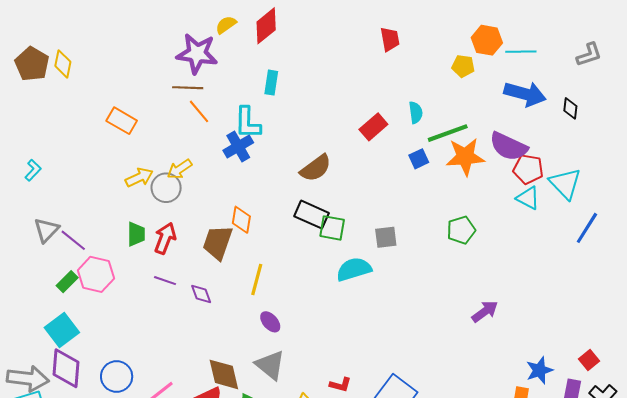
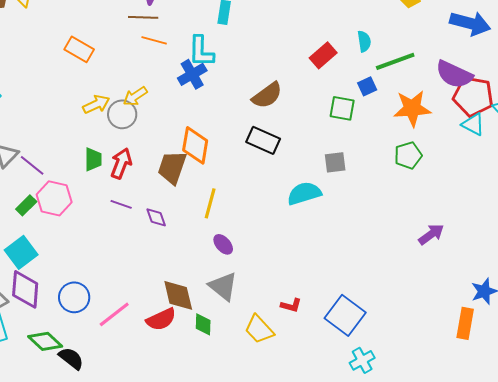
orange line: (199, 111) -> (154, 40), turned -35
orange star: (465, 157) -> (412, 108), moved
red pentagon: (528, 169) -> (473, 96), size x1.4
orange diamond: (241, 220) -> (195, 145), size x1.4
green square: (332, 228) -> (342, 108), moved

